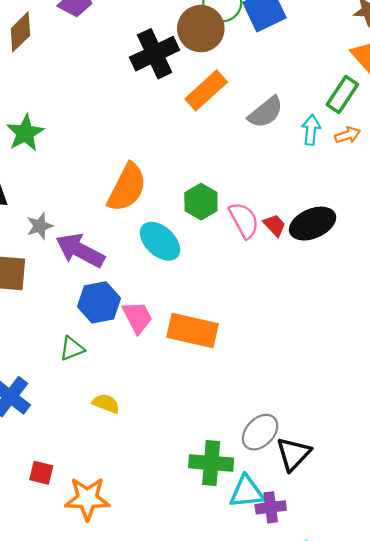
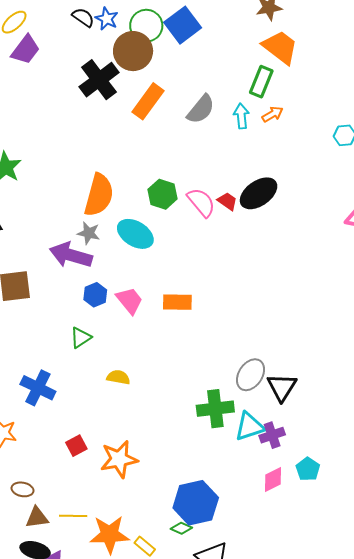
gray star: (40, 226) -> (89, 233), moved, turned -30
blue hexagon: (99, 302) -> (95, 295), size x0.7
orange rectangle: (192, 331) -> (177, 302), size x0.7
red square: (41, 473) -> (76, 446), turned -30

